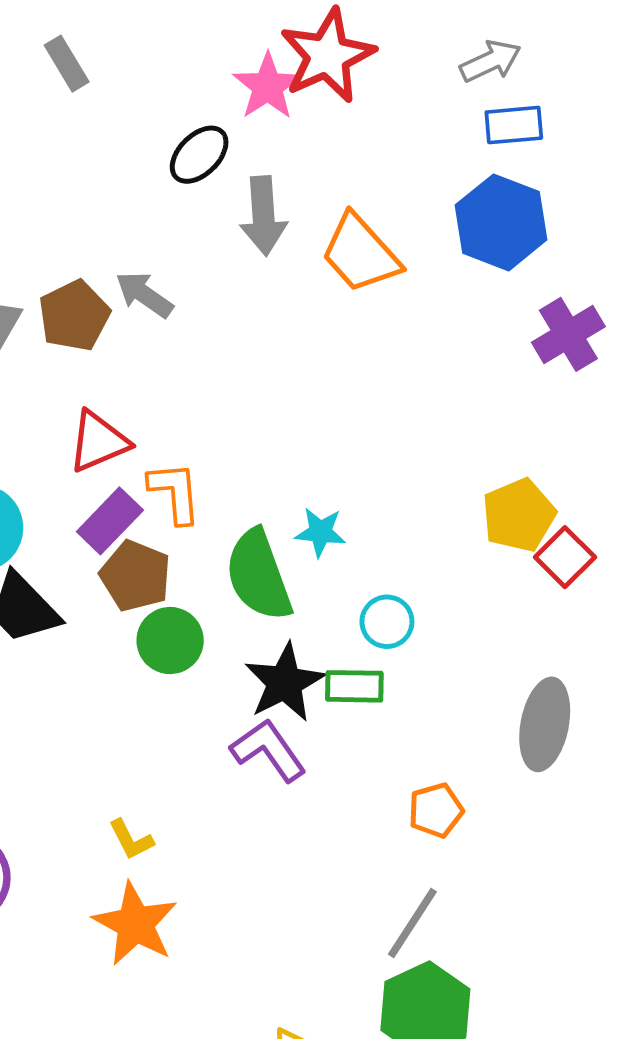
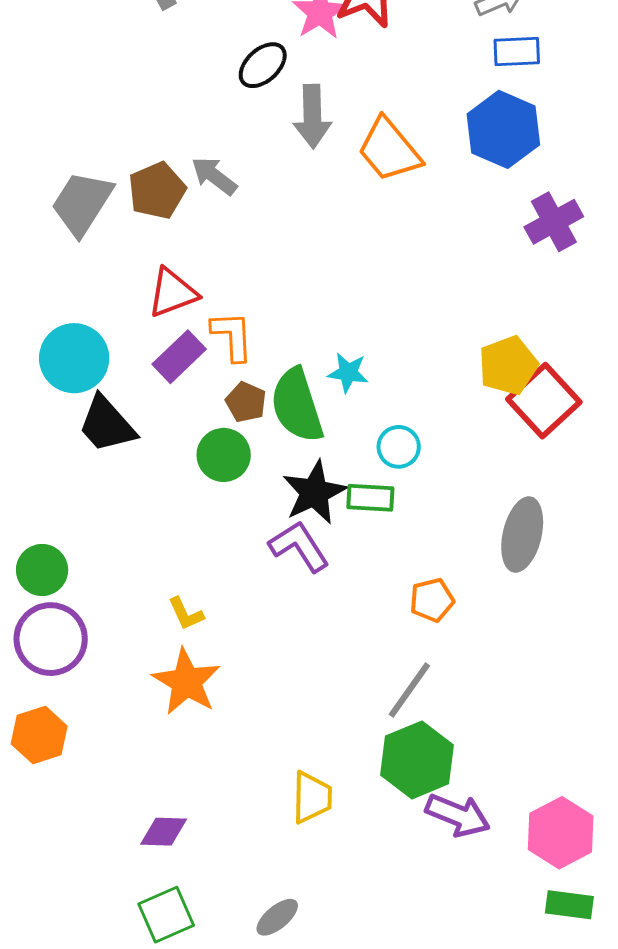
red square: (565, 557) -> (544, 401), size x1.5
brown pentagon: (135, 576) -> (246, 402), moved, size x0.7

